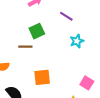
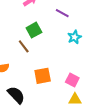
brown line: (25, 47) -> (24, 46), turned 56
pink square: (87, 83) -> (72, 80), moved

